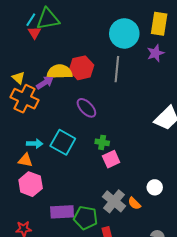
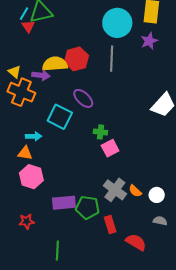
purple arrow: (45, 83) -> (41, 75), turned 42
cyan square: (63, 142) -> (60, 117), moved
white circle: (155, 187) -> (157, 195), moved

